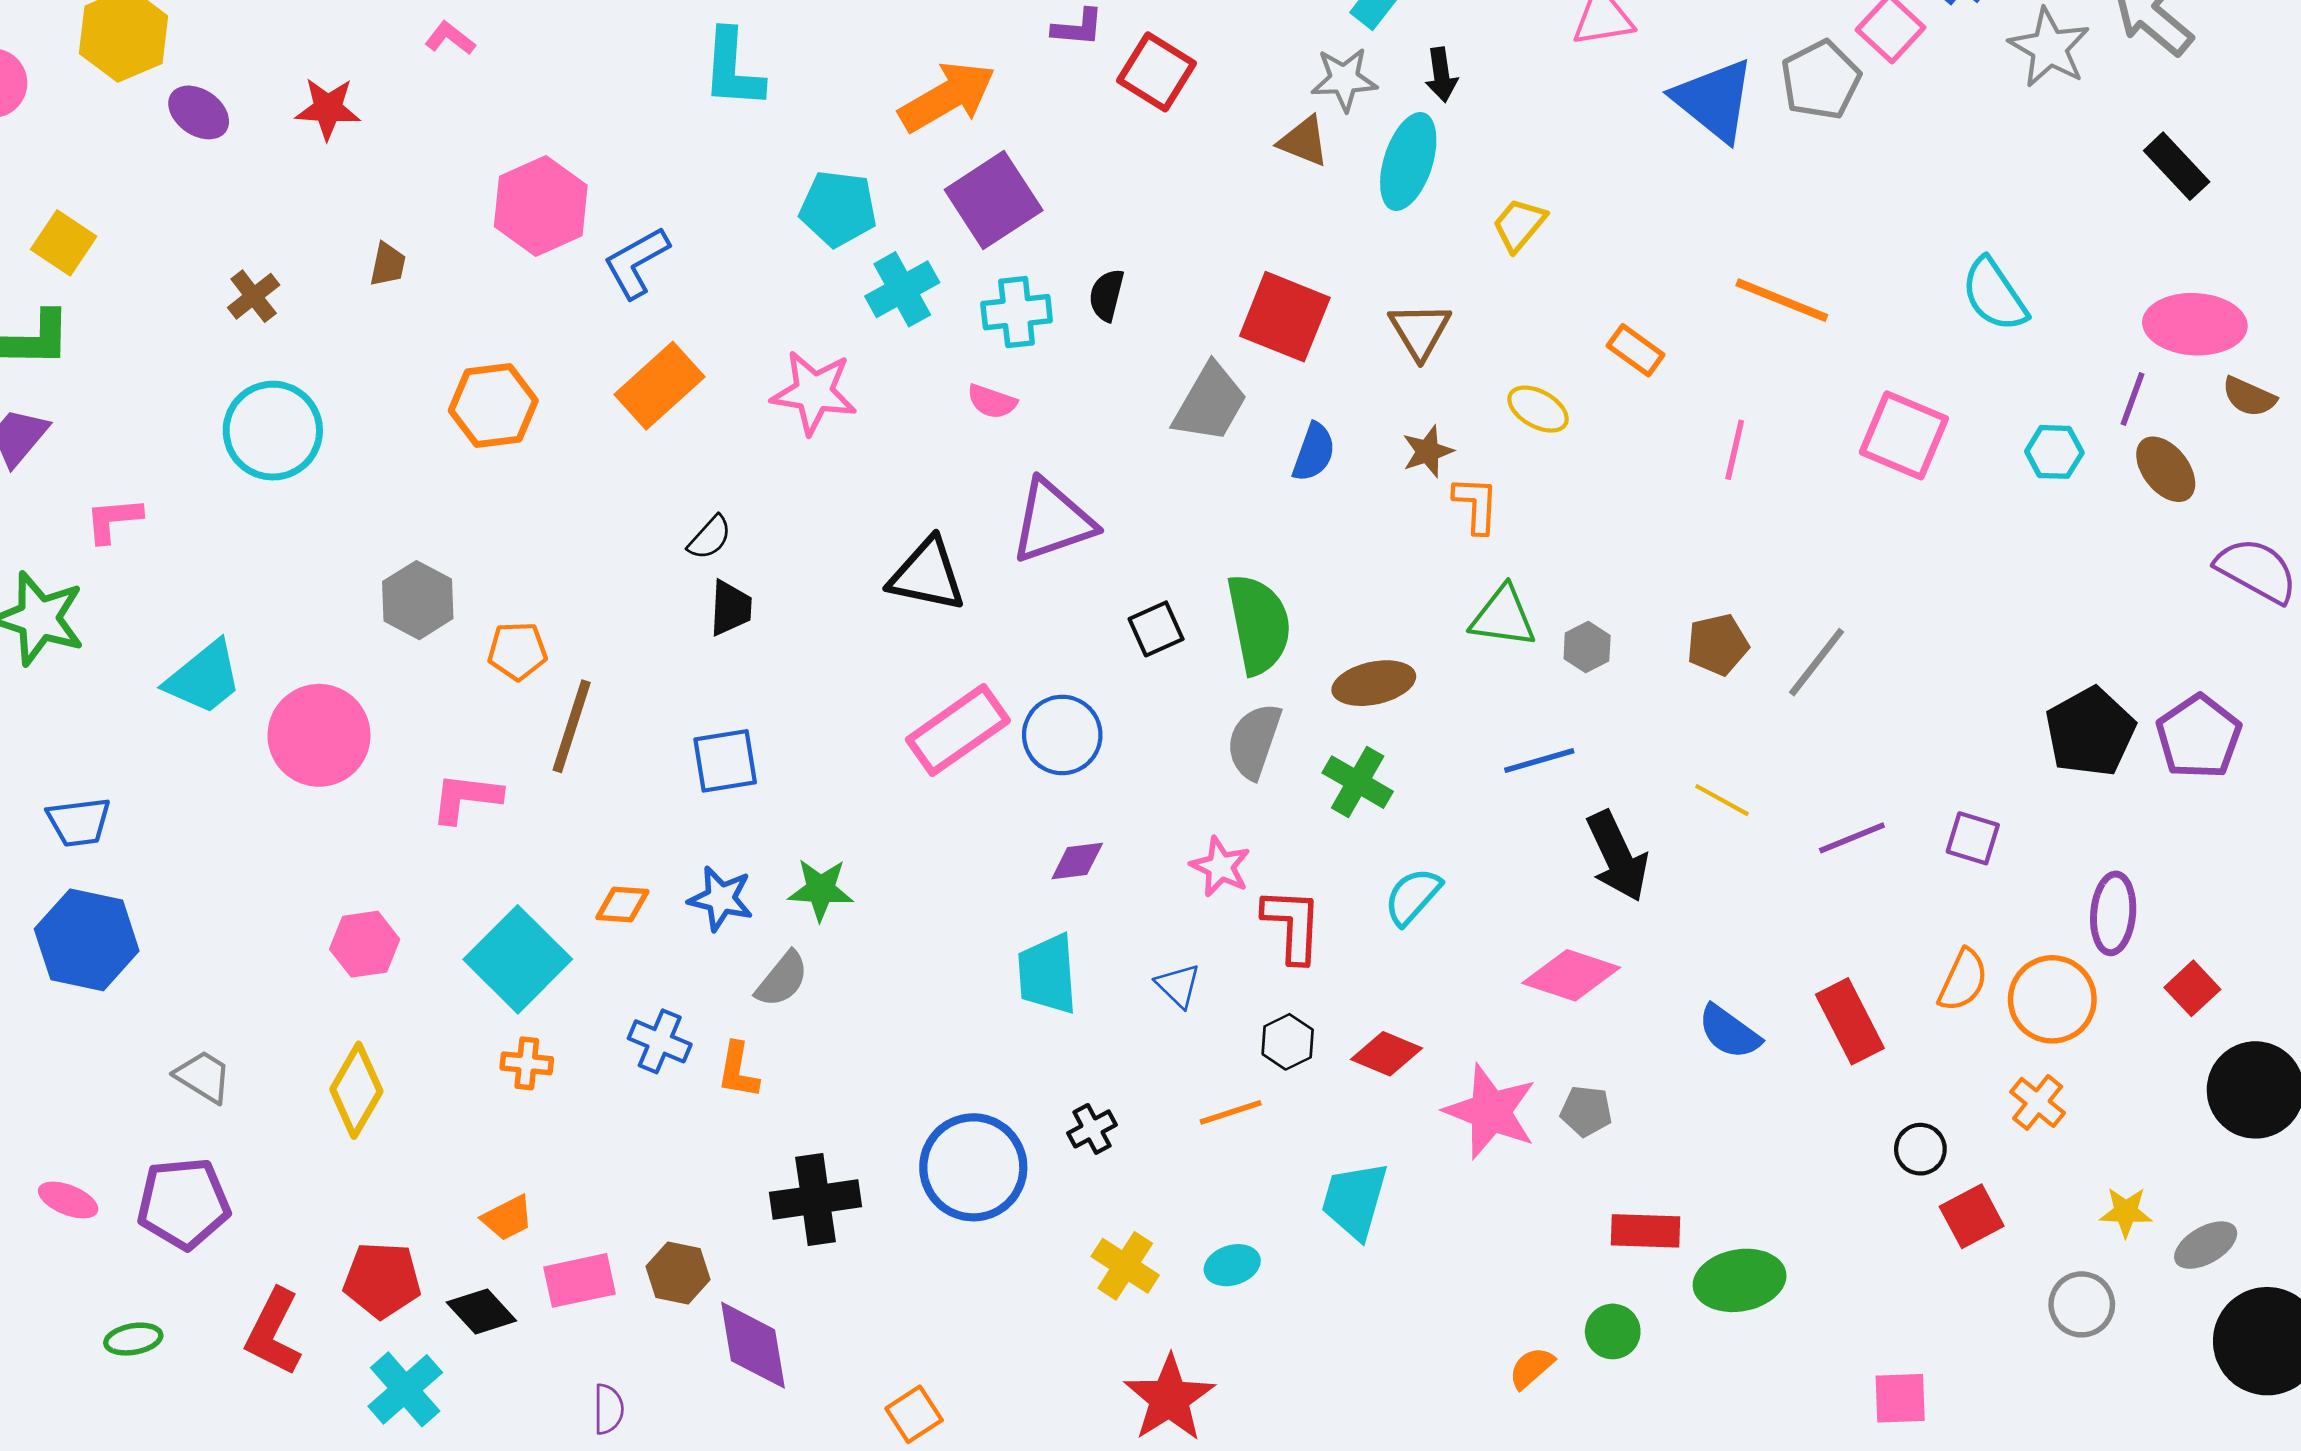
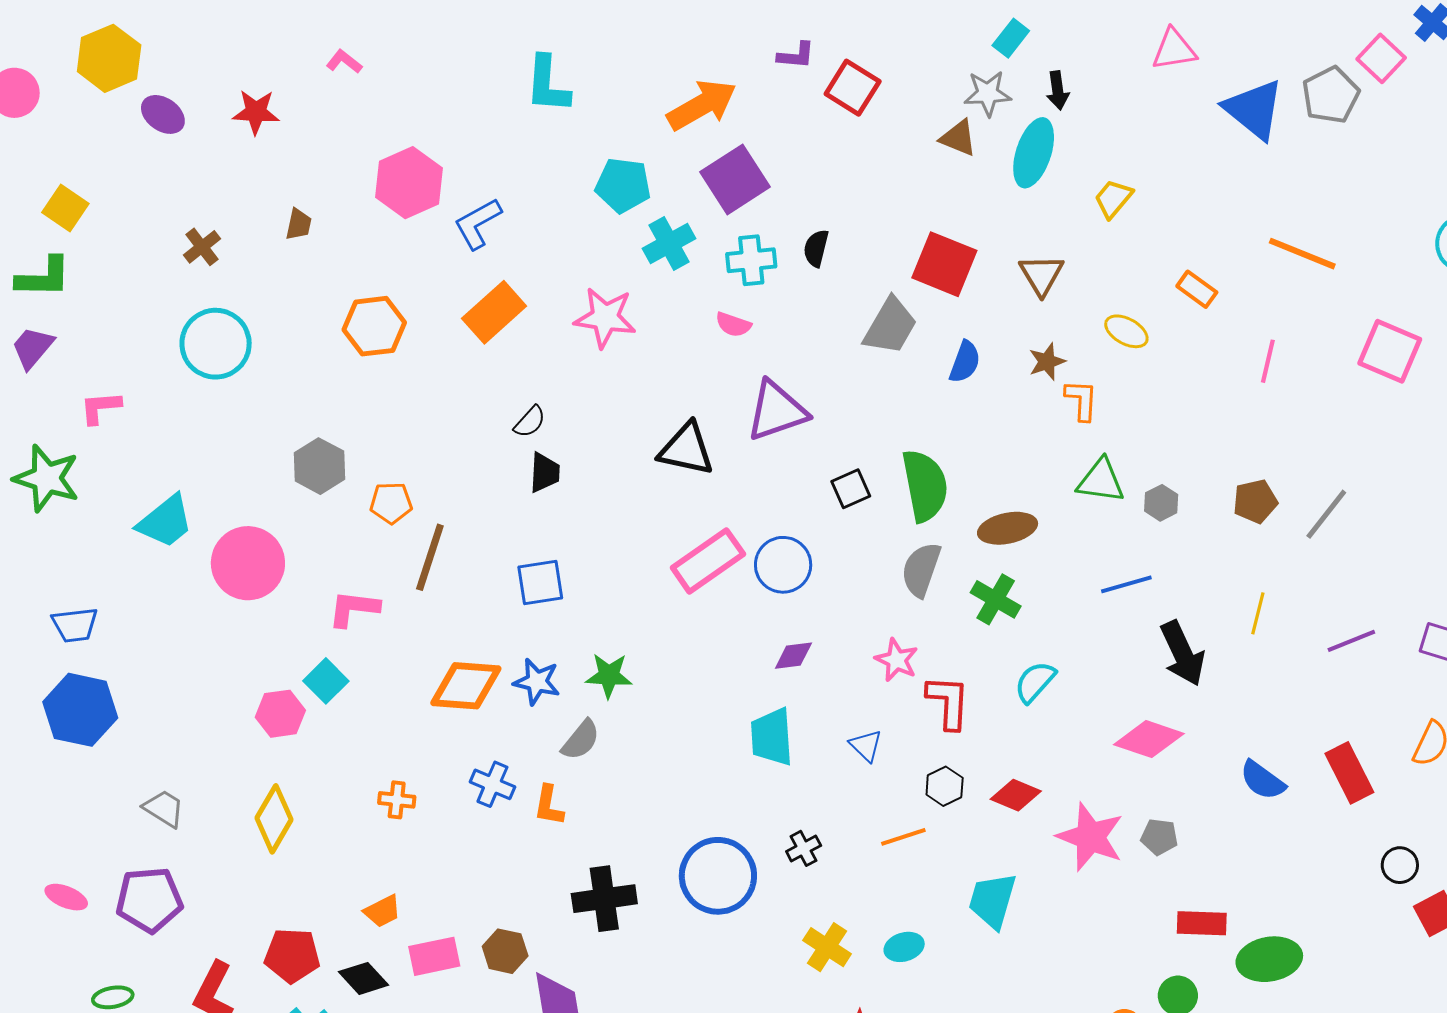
yellow line: (1722, 800) -> (1258, 613), turned 75
orange diamond: (622, 905) -> (466, 686), size x1.8
cyan square: (518, 959) -> (326, 681), moved, size x0.6

